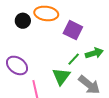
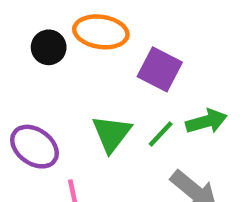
green triangle: (61, 76) -> (111, 134), moved

